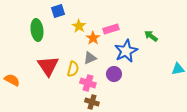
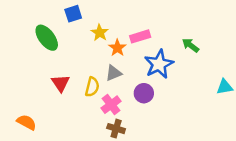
green ellipse: (37, 30) -> (47, 38), turned -30
red triangle: (48, 66) -> (61, 83), size x0.7
orange semicircle: (12, 80) -> (26, 122), moved
pink cross: (88, 83) -> (111, 105), turned 35

